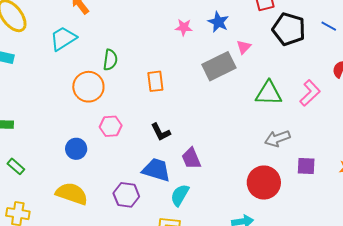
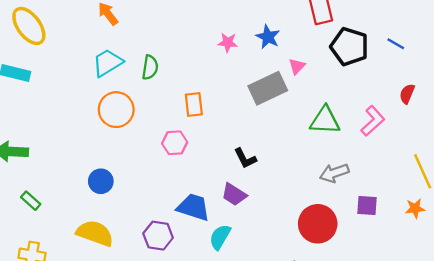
cyan trapezoid: (63, 39) -> (108, 63), moved
green semicircle: (110, 60) -> (150, 67), moved
pink hexagon: (111, 126) -> (175, 143), moved
black L-shape: (161, 132) -> (245, 158), moved
purple trapezoid: (191, 158) -> (234, 195), turned -35

